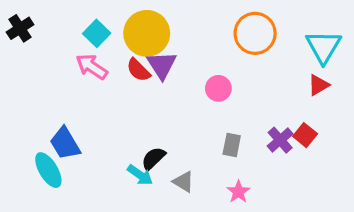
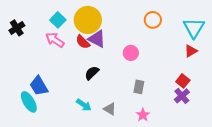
black cross: (20, 28) -> (17, 28), moved
orange circle: (255, 33) -> (153, 20), size x0.7
purple triangle: (162, 65) -> (97, 39), turned -30
purple cross: (280, 140) -> (182, 96), moved
black semicircle: (153, 158) -> (92, 73), moved

